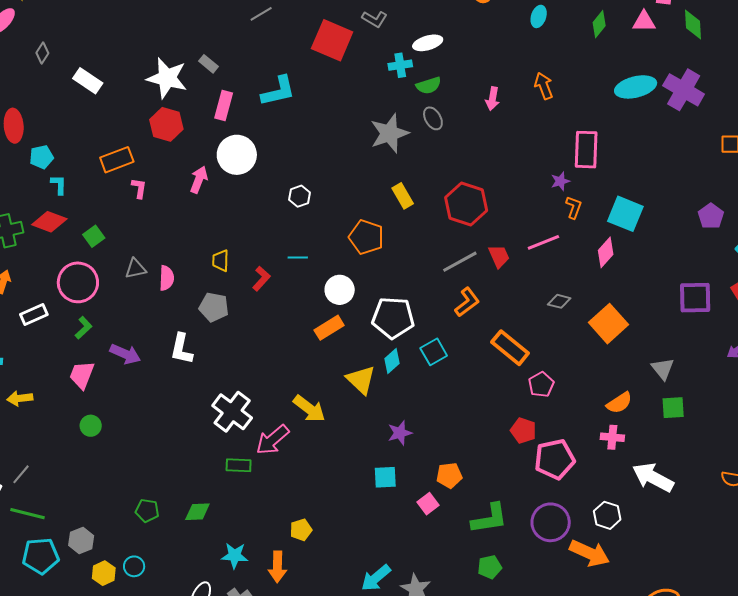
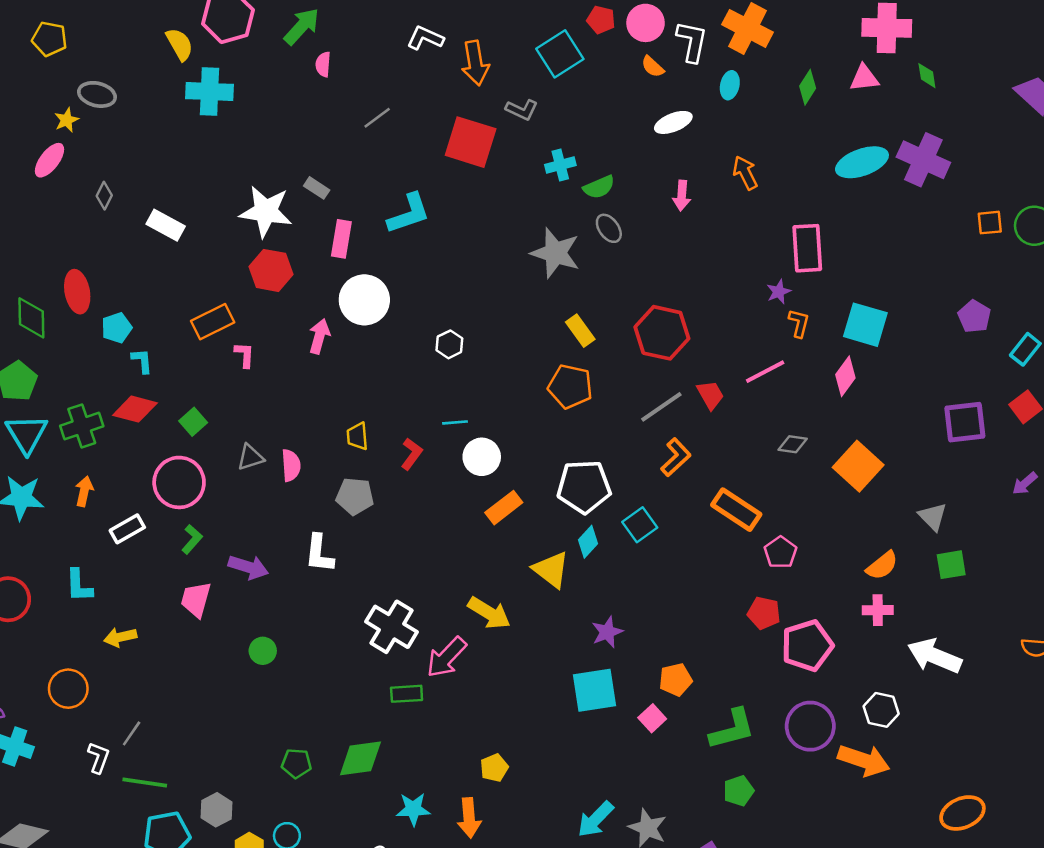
green diamond: (693, 25) -> (927, 76), size x0.7
white ellipse: (428, 43) -> (673, 122), moved
gray star: (389, 133) -> (555, 253), turned -30
orange pentagon: (366, 237) -> (570, 386), moved
white circle: (340, 290) -> (482, 457), moved
green circle: (91, 426) -> (263, 651), moved
cyan square: (385, 477) -> (595, 690), size x1.5
green diamond: (197, 512) -> (360, 758), size x1.4

